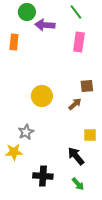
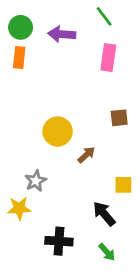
green circle: (27, 12) -> (21, 27), moved
brown arrow: (75, 104) -> (86, 155), moved

